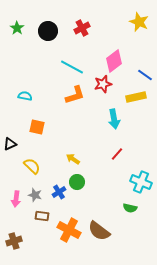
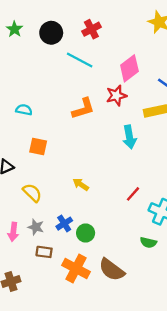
cyan line: (72, 67) -> (80, 60), moved
red line: (117, 154) -> (133, 194), moved
green circle: (77, 182) -> (86, 233), moved

